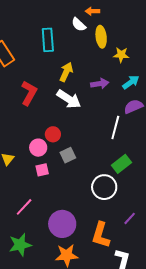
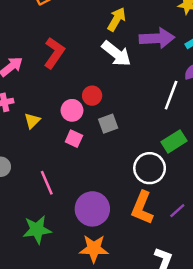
purple arrow: (100, 84) -> (157, 38), size x1.5
red L-shape: (29, 93) -> (54, 53), moved
pink square: (42, 170) -> (74, 139), turned 32
pink line: (24, 207) -> (47, 183), turned -72
orange L-shape: (101, 235) -> (142, 208), moved

